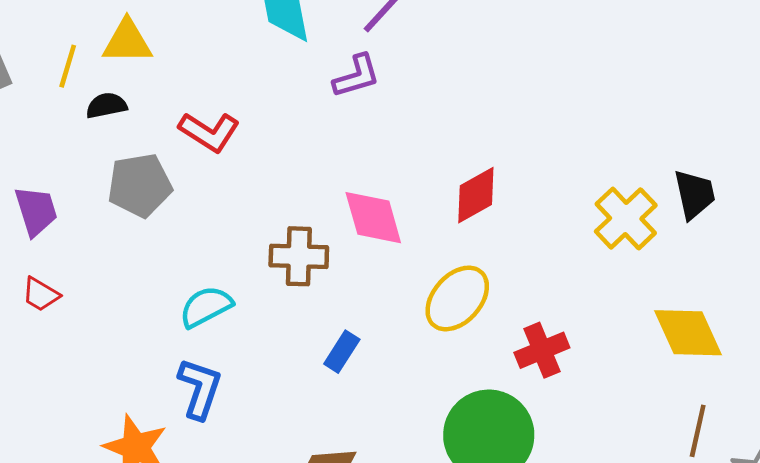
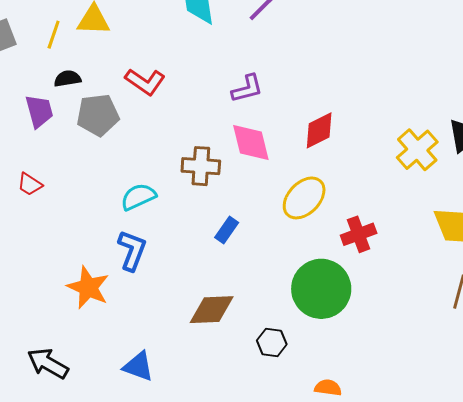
purple L-shape: (356, 76) -> (247, 89), moved
black semicircle: (106, 105) -> (68, 79), moved
purple trapezoid: (36, 211) -> (39, 111), moved

